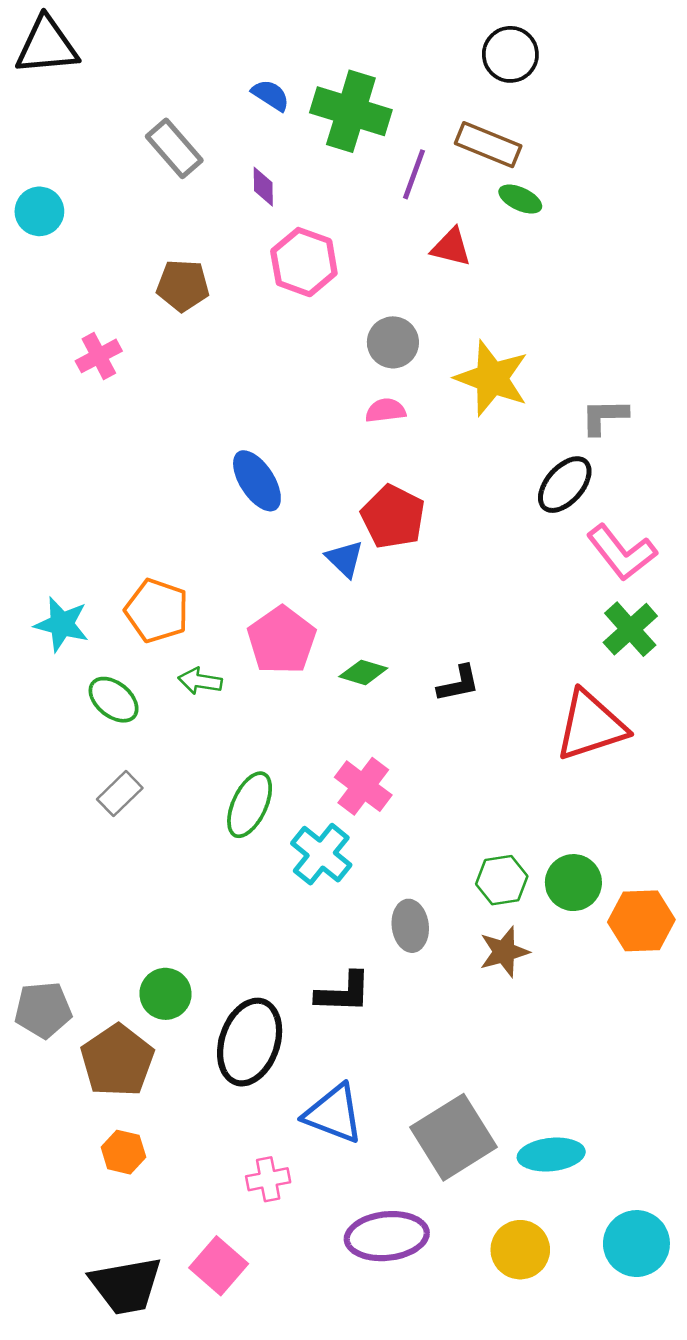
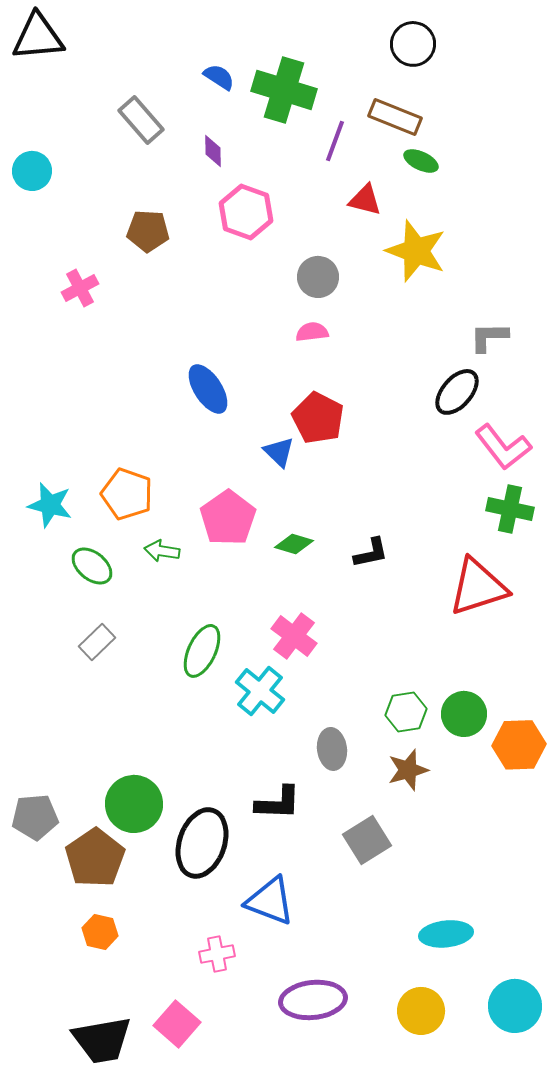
yellow star: (492, 378) -> (416, 251), moved
green cross: (630, 629) -> (510, 509), turned -36
green circle: (166, 994) -> (134, 804), size x1.4
gray square: (454, 1137) -> (367, 840), moved, size x0.7

